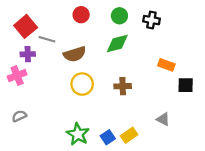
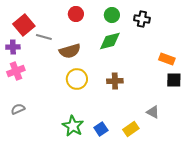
purple cross: (28, 54) -> (13, 47), moved
orange rectangle: (166, 65) -> (167, 59), moved
yellow rectangle: (129, 135) -> (131, 129), moved

